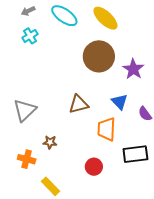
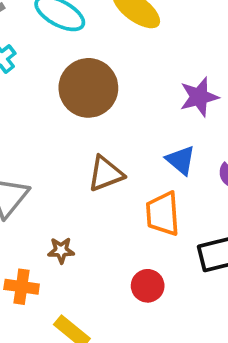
brown circle: (99, 56) -> (88, 88), moved
purple star: (133, 69) -> (199, 97), turned 30

